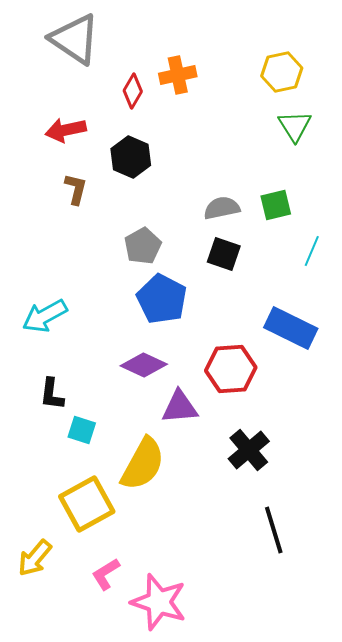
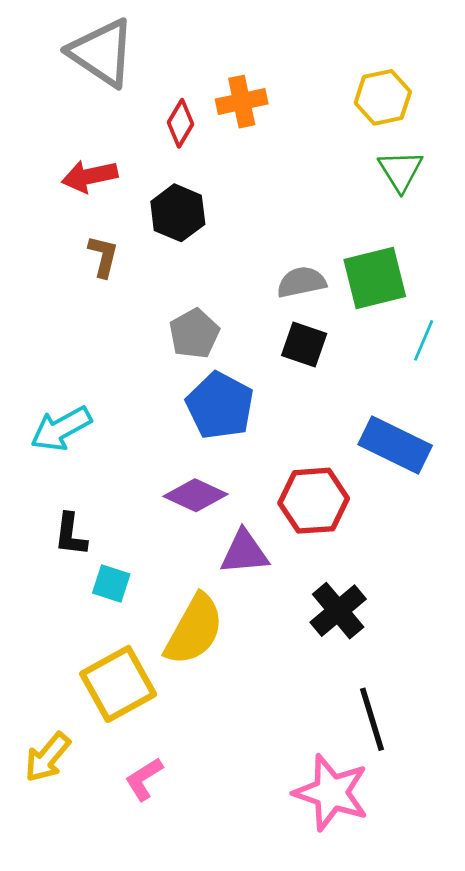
green square: (276, 205) -> (375, 278), size x1.5
pink star: (159, 602) -> (331, 793), moved

